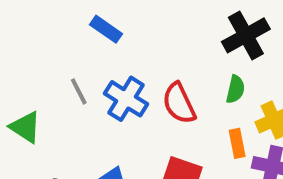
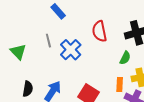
blue rectangle: (106, 29) -> (58, 11), moved
red semicircle: (179, 103) -> (99, 31), moved

